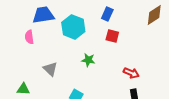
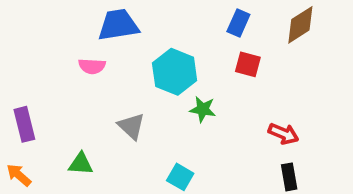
brown diamond: (154, 15) -> (300, 25), moved
cyan hexagon: (73, 27) -> (175, 72), moved
pink semicircle: (29, 37) -> (92, 66), turned -80

